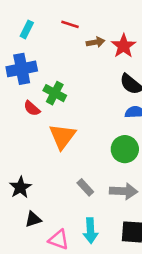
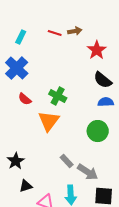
brown arrow: (96, 42) -> (75, 31), moved
blue cross: (22, 69) -> (17, 68), turned -35
green cross: (55, 93) -> (58, 96), moved
gray arrow: (124, 191) -> (88, 172), moved, turned 30

